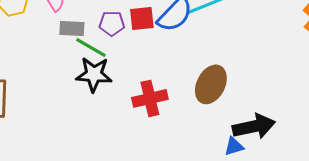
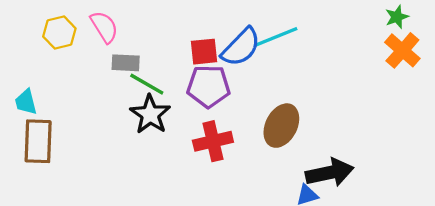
purple pentagon: (112, 23) -> (209, 86), moved, size x1.5
black star: (94, 74) -> (150, 114), turned 30

